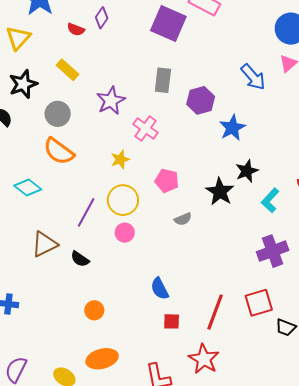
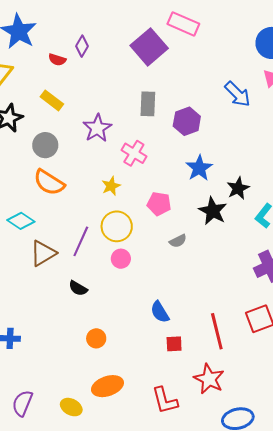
purple square: (168, 24) -> (149, 47), turned 30
blue star: (232, 128) -> (199, 168), moved
brown triangle: (45, 244) -> (43, 253), moved
red line: (215, 312) -> (217, 331), turned -30

